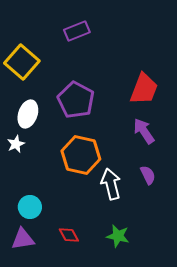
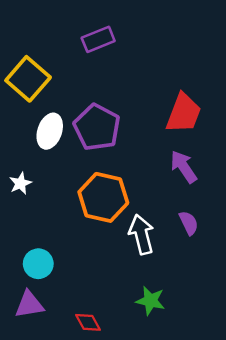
white ellipse: (28, 114) -> (50, 131), moved
red diamond: (69, 235) -> (88, 322), moved

